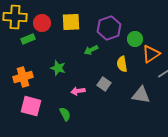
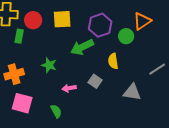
green rectangle: (28, 39) -> (19, 36), turned -56
green arrow: (91, 50) -> (82, 47), size x1.6
orange triangle: (151, 54) -> (142, 21), moved

